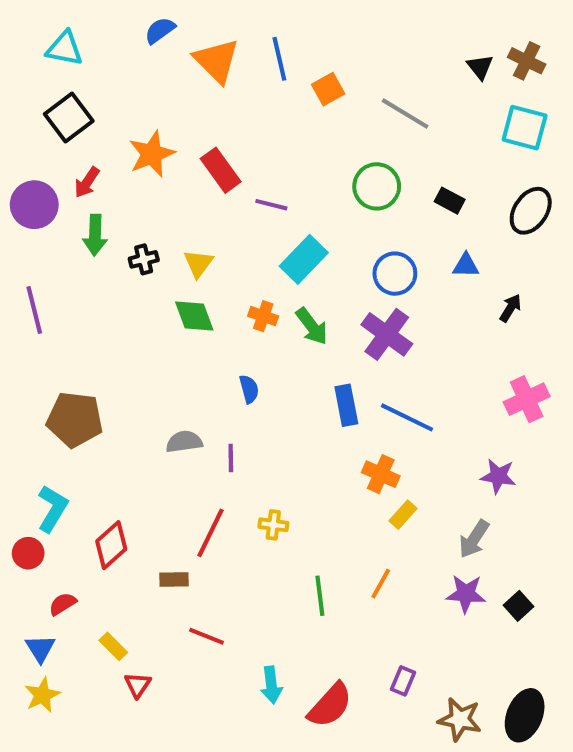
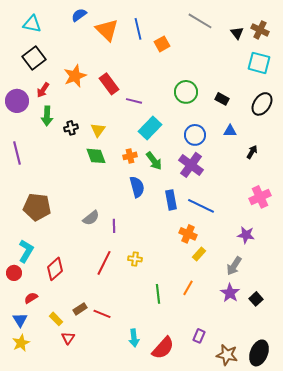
gray line: (405, 113) -> (200, 21), moved
orange cross: (263, 316) -> (130, 156), turned -32
blue semicircle: (249, 389) -> (137, 187), moved, size x1.5
gray semicircle: (184, 442) -> (91, 218), turned 150
brown rectangle: (174, 580) -> (80, 309), moved, turned -32
purple star: (466, 594) -> (230, 293), turned 30

